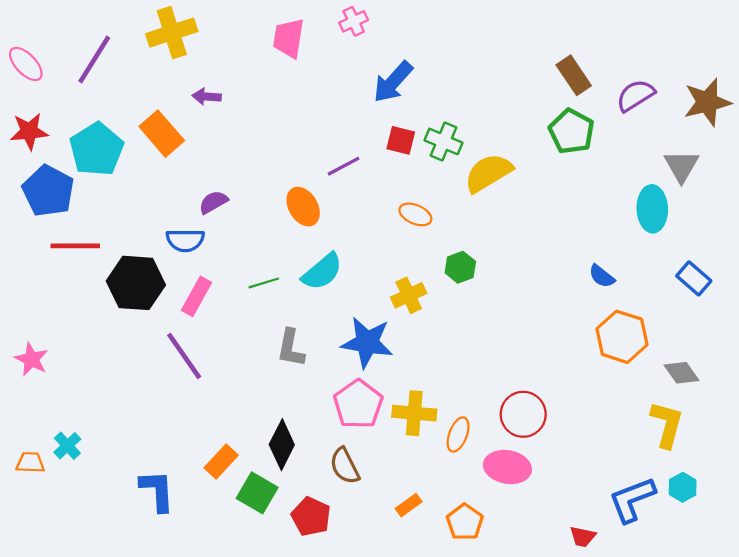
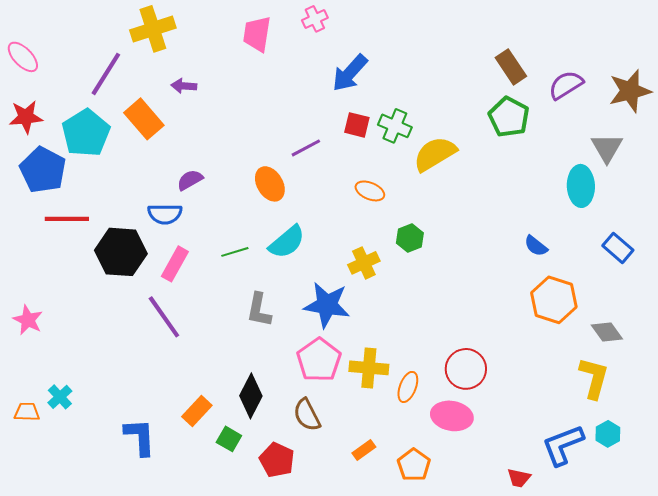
purple line: (94, 60) -> (106, 74), moved
green square: (257, 493) -> (229, 439), size x0.7

